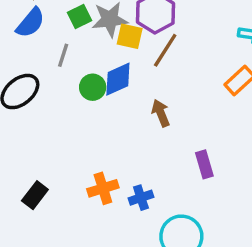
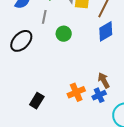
blue diamond: (118, 79) -> (106, 31), moved
brown arrow: (161, 113) -> (104, 80), moved

